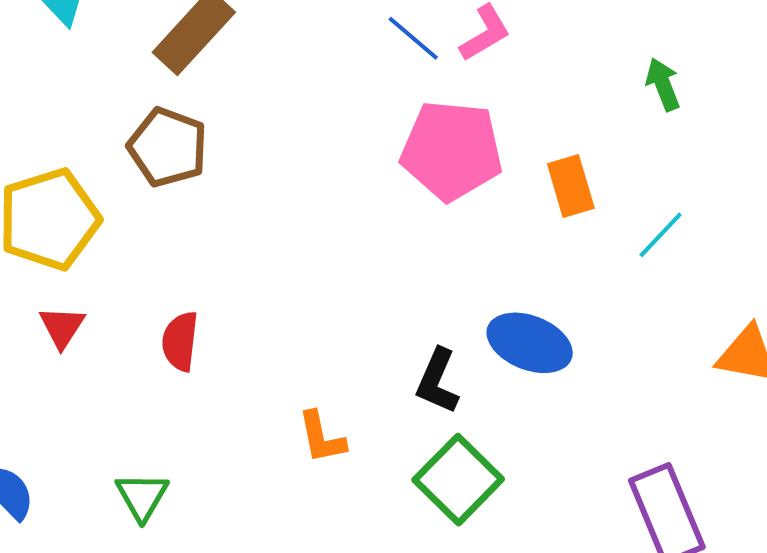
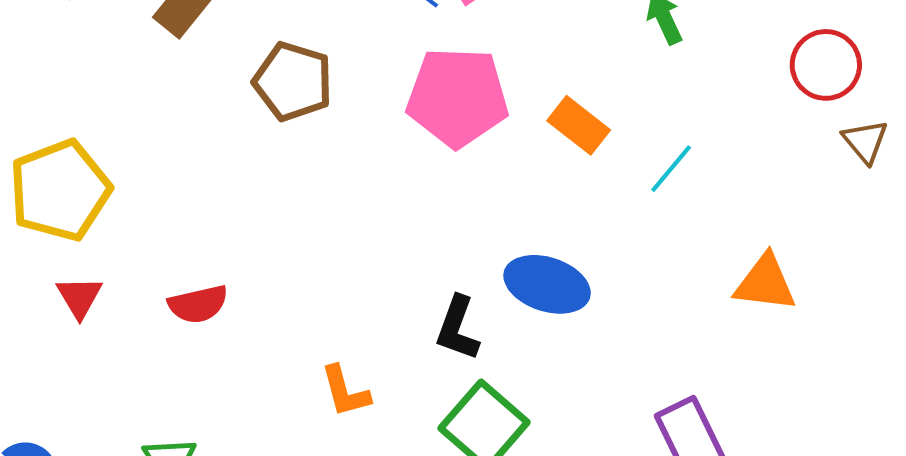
brown pentagon: (168, 147) -> (293, 81), moved
orange rectangle: (571, 186) -> (579, 125), turned -32
red semicircle: (180, 341) -> (198, 304), turned -106

